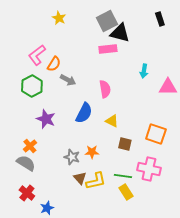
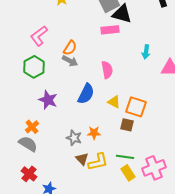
orange semicircle: (54, 64) -> (70, 48), moved
orange square: (156, 134) -> (136, 107), moved
pink cross: (149, 169) -> (154, 168), moved, turned -35

